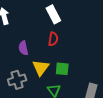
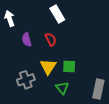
red semicircle: (53, 39) -> (51, 39), moved, turned -32
purple semicircle: (23, 48) -> (27, 40), moved

